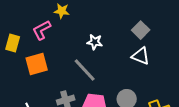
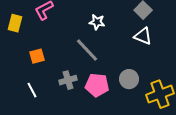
orange square: (37, 64) -> (37, 56), moved, size x0.7

